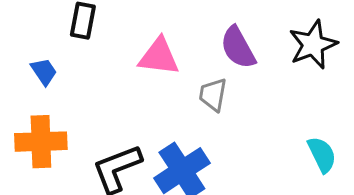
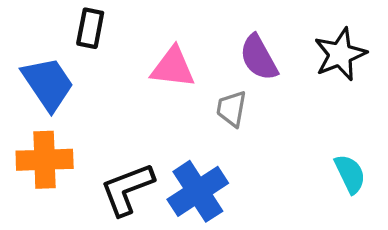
blue trapezoid: (44, 72) -> (48, 84), size x1.8

